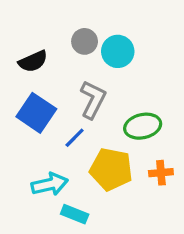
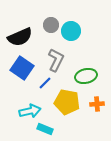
black semicircle: (33, 61) -> (20, 37), size x1.4

